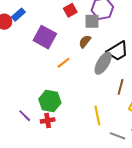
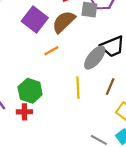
brown semicircle: (85, 41) -> (64, 22), moved, size x1.6
yellow line: (97, 115) -> (78, 88), moved

